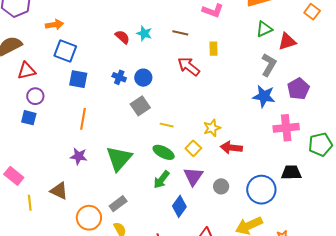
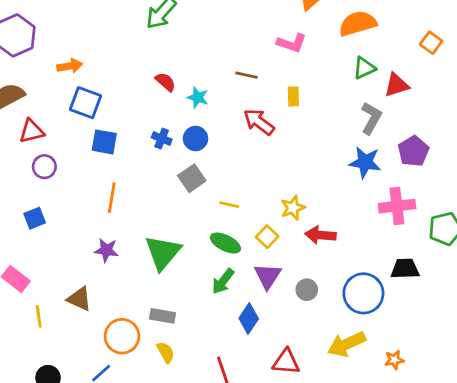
cyan star: (144, 33) -> (198, 97), moved
blue square: (29, 118) -> (35, 218), moved, turned -35
gray rectangle: (118, 204) -> (163, 316), turned 48

